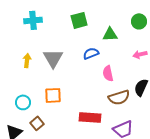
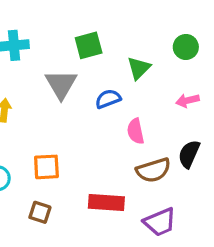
green triangle: (110, 34) -> (139, 68), turned -42
gray triangle: (53, 58) -> (61, 84), moved
brown square: (37, 123) -> (40, 212), moved, turned -32

